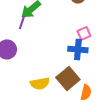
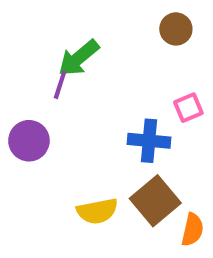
blue cross: (78, 49) -> (149, 141), moved

